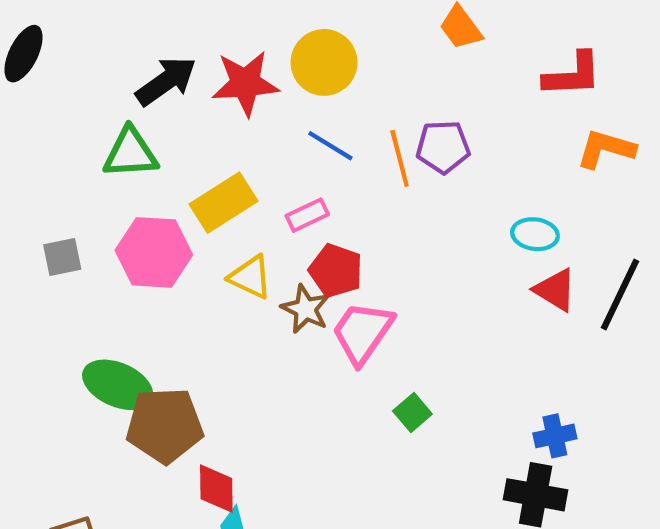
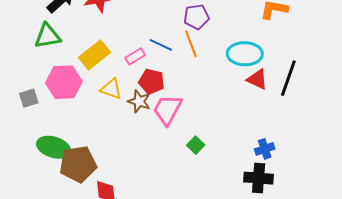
blue line: (330, 146) -> (161, 45), moved
orange line: (400, 158) -> (191, 44), moved
cyan ellipse: (535, 234) -> (245, 54), size x1.6
gray square: (62, 257) -> (29, 98), moved

